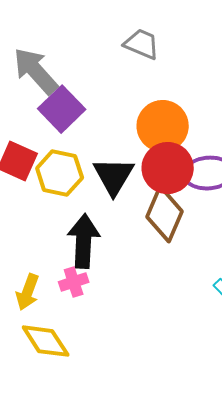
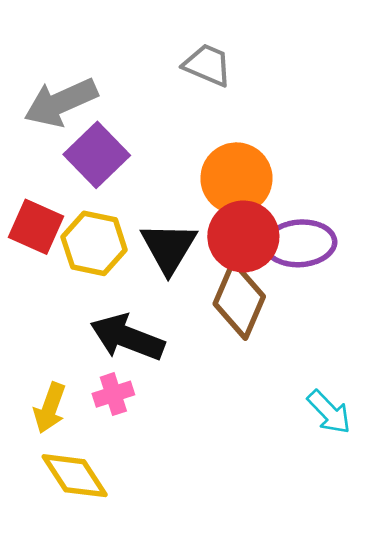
gray arrow: (36, 71) -> (61, 102), turned -72
black arrow: (84, 241) -> (127, 337), turned -72

